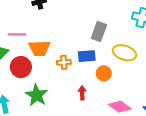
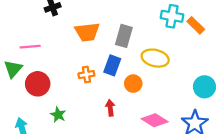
orange trapezoid: (39, 48) -> (87, 32), moved
blue rectangle: (87, 56) -> (112, 65), turned -60
green star: (37, 95) -> (58, 115), size x0.6

